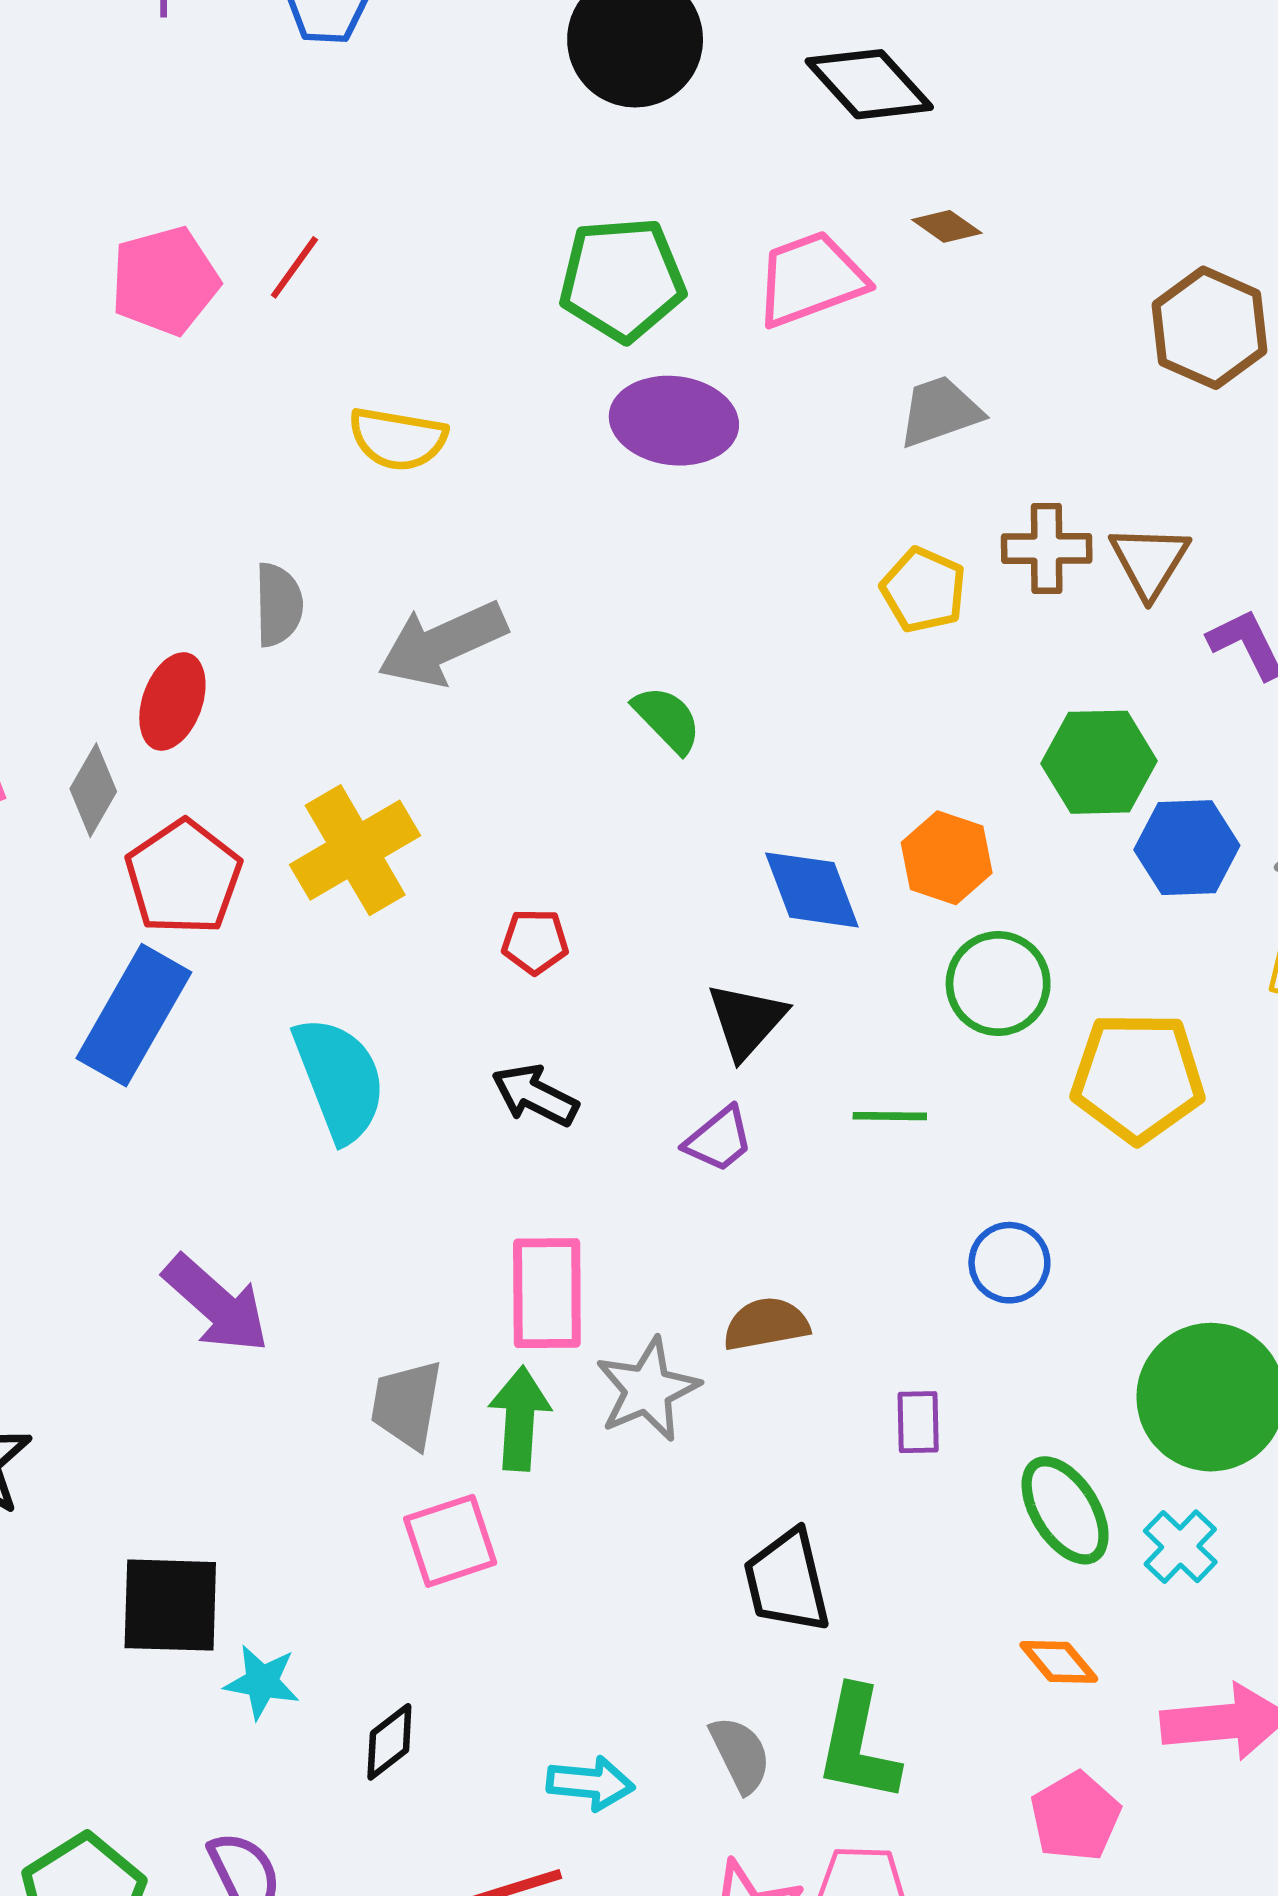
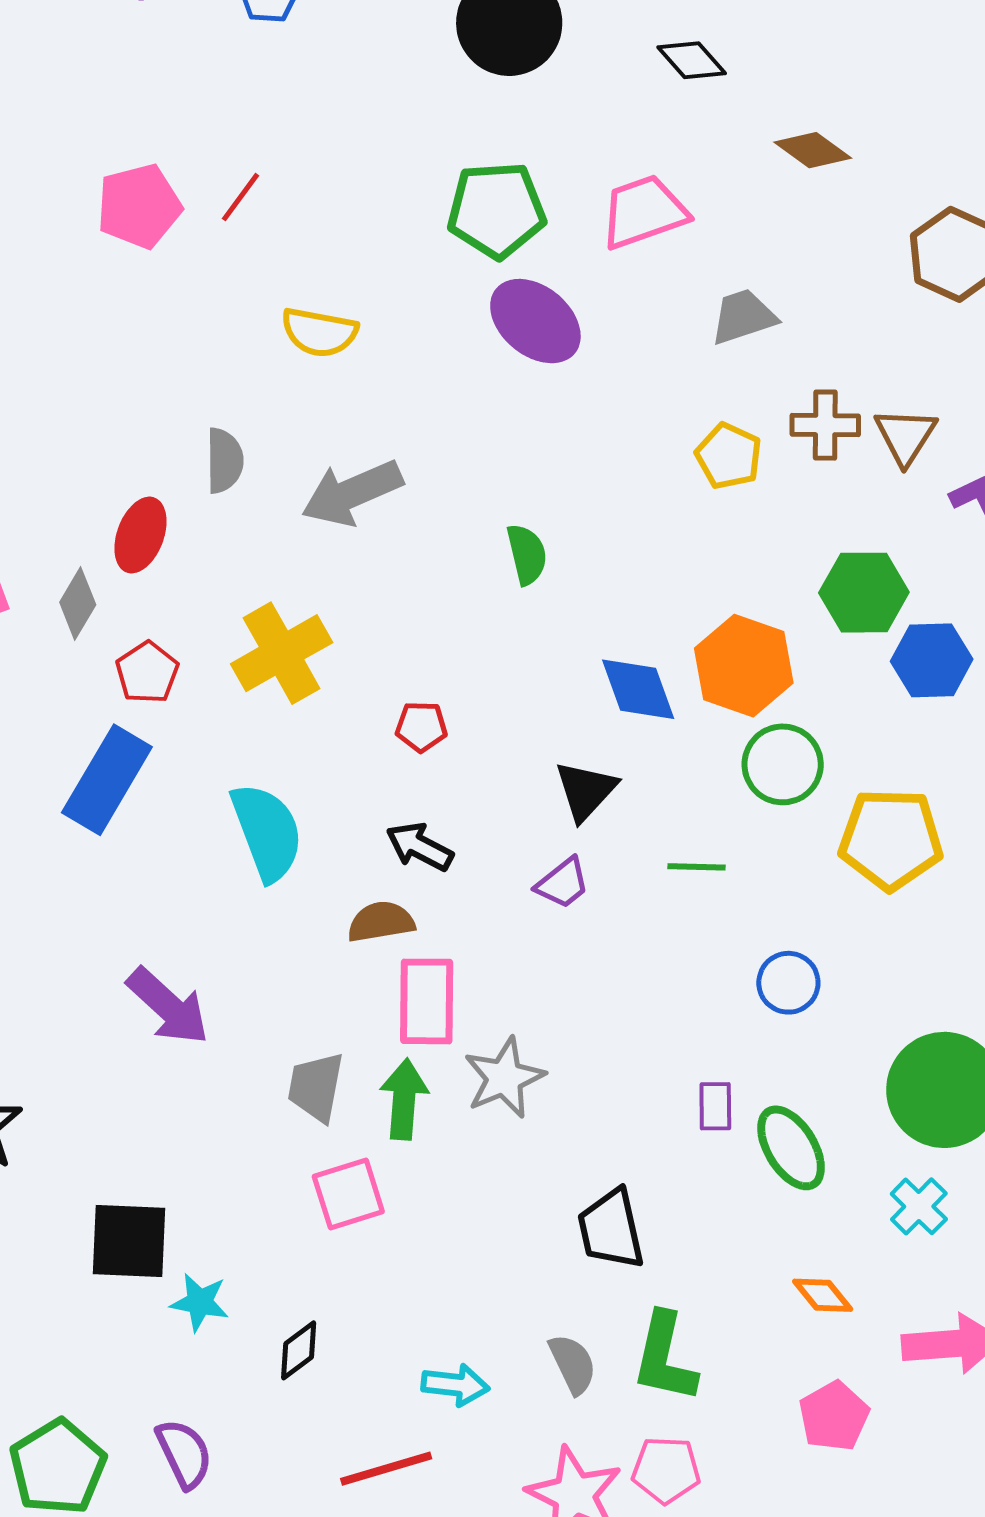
black diamond: (869, 84) -> (692, 60), size x0.7
brown diamond: (947, 226) -> (813, 150), moved, size x1.4
purple ellipse: (674, 421) -> (535, 321), turned 32
green semicircle: (667, 719) -> (527, 554), turned 30
orange hexagon: (947, 858) -> (744, 666), size x1.4
red pentagon: (184, 877) -> (147, 673), size x0.7
brown semicircle: (766, 1324) -> (381, 922), moved
green ellipse: (1065, 1510) -> (791, 1148), moved

